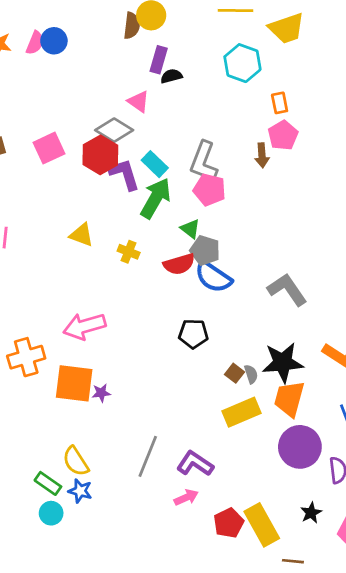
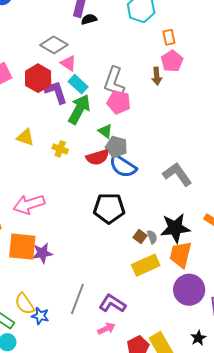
pink triangle: (138, 102) -> (68, 63), moved
gray diamond: (114, 130) -> (54, 45), moved
black pentagon: (193, 334) -> (109, 208), size x1.4
purple star: (101, 393) -> (42, 253), size x1.5
blue star: (80, 491) -> (40, 316), moved

